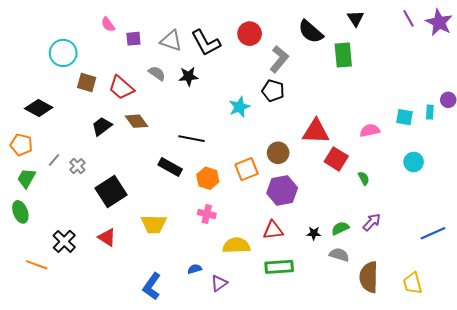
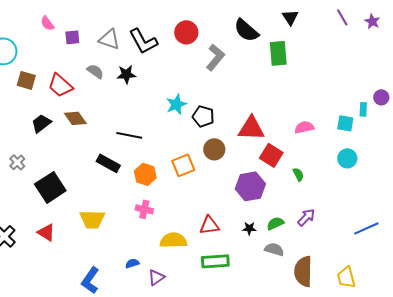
purple star: (439, 22) -> (372, 21), size x0.6
black pentagon: (273, 91) -> (203, 116), moved
cyan square: (404, 117) -> (345, 123), moved
purple hexagon: (282, 191) -> (250, 186), moved

